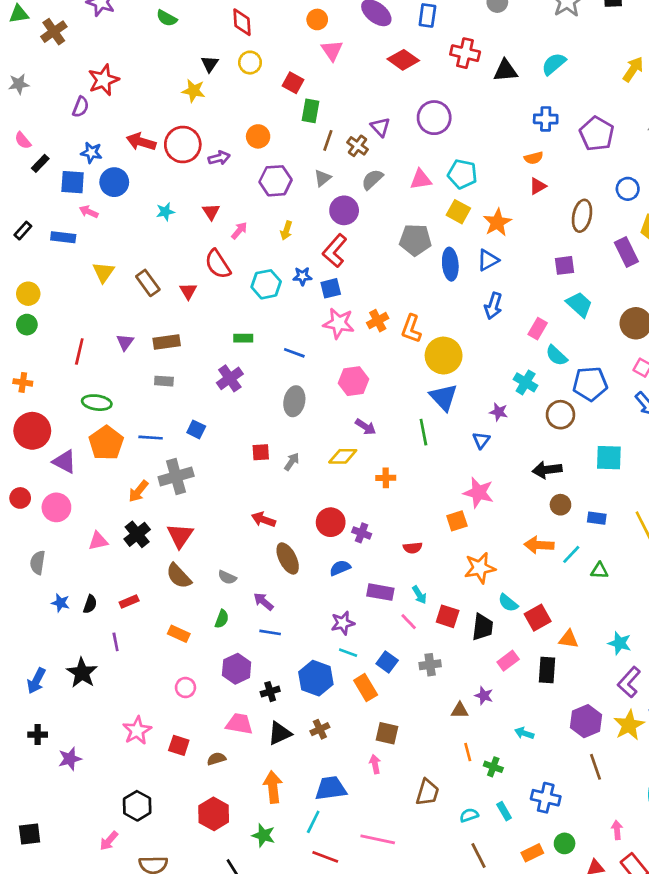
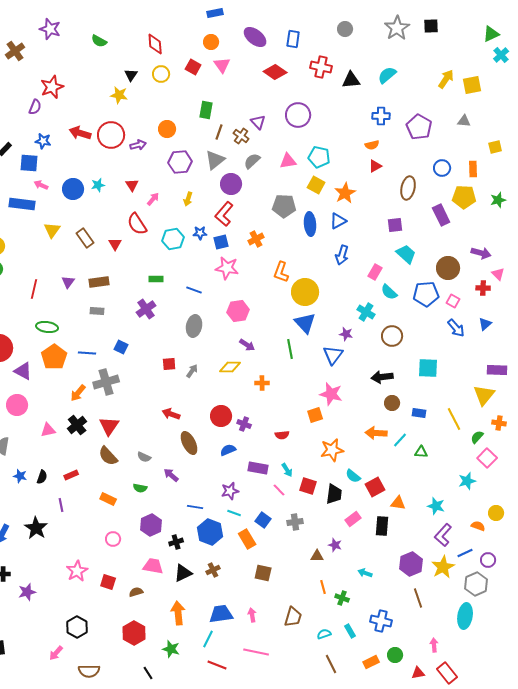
red square: (293, 83) -> (193, 67), moved
gray triangle: (323, 178) -> (215, 160), size x1.5
blue circle: (114, 182) -> (73, 189), moved
blue rectangle: (63, 237) -> (22, 204), size x1.4
orange cross: (378, 321) -> (256, 239), moved
blue pentagon: (590, 384) -> (426, 294), moved
blue triangle: (481, 440) -> (333, 355), size x1.5
green semicircle: (222, 619) -> (140, 488), turned 80
blue line: (270, 632) -> (195, 507), moved
pink arrow: (375, 764) -> (252, 615), moved

